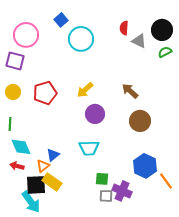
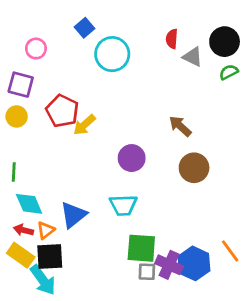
pink circle: (26, 35) -> (36, 49), size x0.6
yellow arrow: (85, 90) -> (84, 125), moved
yellow circle: (13, 92) -> (17, 116), moved
red pentagon: (45, 93) -> (62, 111), moved, turned -30
blue triangle: (53, 155) -> (73, 215), size x1.5
orange triangle: (43, 166) -> (46, 230), moved
blue hexagon: (145, 166) -> (194, 263), moved
green square: (102, 179) -> (141, 248), size x1.6
yellow rectangle: (52, 182) -> (21, 255), moved

